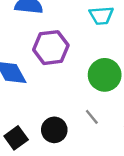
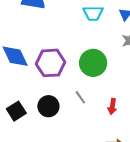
purple hexagon: (51, 48) -> (50, 63), moved

